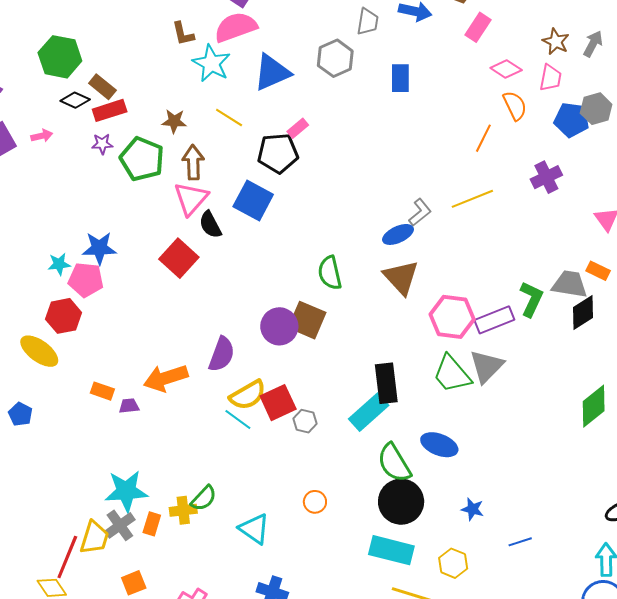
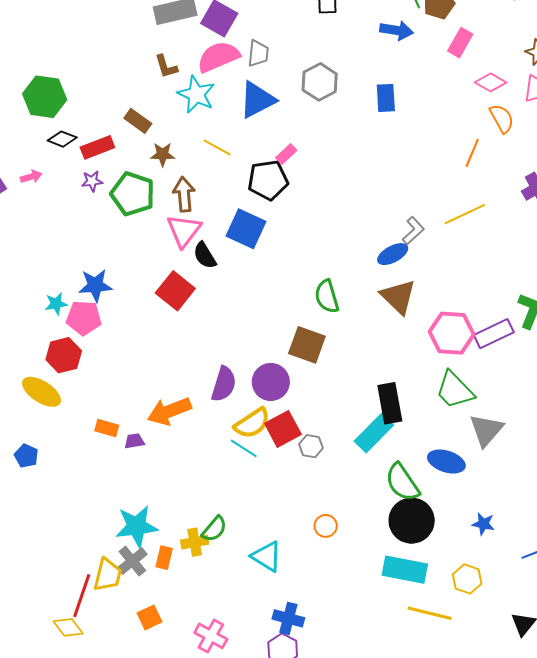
gray trapezoid: (368, 22) -> (258, 53), moved
brown rectangle: (102, 87) -> (138, 121), moved
purple circle: (279, 326) -> (271, 382), moved
gray triangle: (487, 366) -> (486, 430), moved

